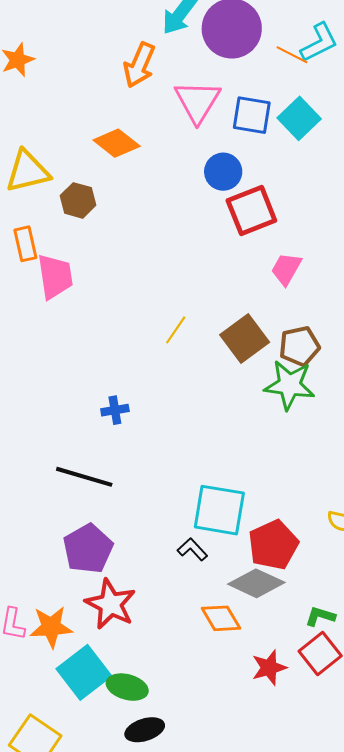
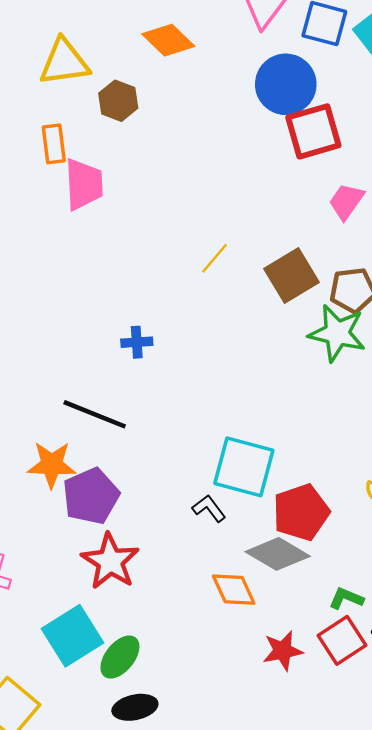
blue circle: (223, 172) -> (286, 84), size x1.4
orange star: (51, 627) -> (52, 465), moved
green ellipse: (127, 687) -> (120, 657), turned -72

